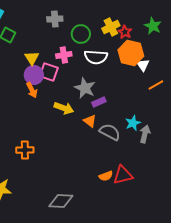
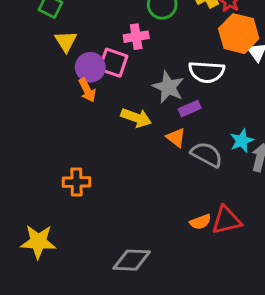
white semicircle: (96, 57) -> (207, 72), moved
yellow triangle: (32, 58) -> (66, 41), moved

